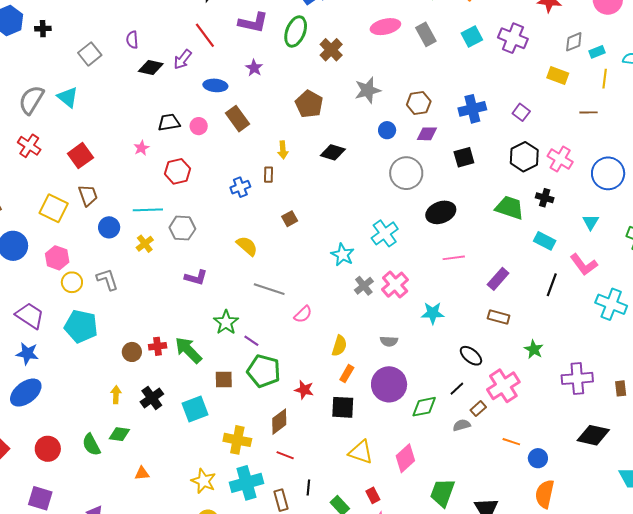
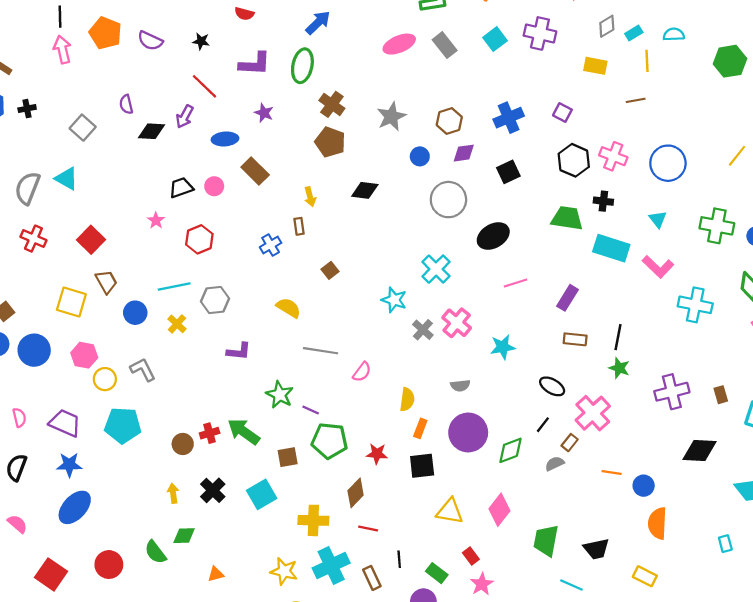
brown cross: (331, 50) -> (332, 104), moved
cyan rectangle: (545, 241) -> (611, 248), size x1.5
black line: (552, 285) -> (618, 337), moved

